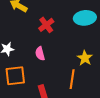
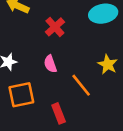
orange line: (72, 79) -> (81, 85), moved, turned -42

